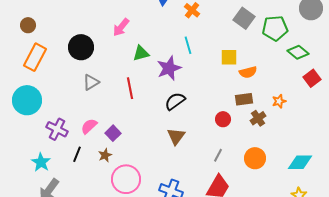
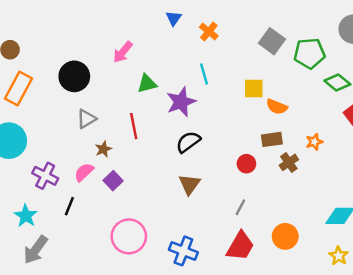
orange semicircle: (248, 72) -> (277, 107), turned 36
brown star: (105, 155) -> (103, 149), moved
orange circle: (255, 158) -> (285, 236), moved

